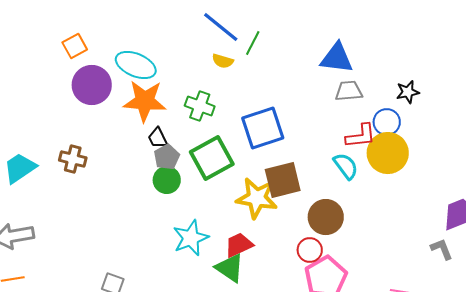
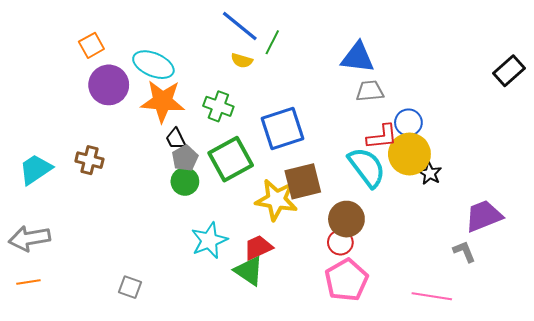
black star: (408, 92) -> (430, 173), moved, turned -30
cyan semicircle: (346, 166) -> (367, 167), size x1.5
red circle: (310, 250) -> (340, 242), moved

